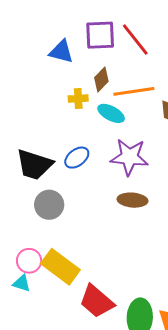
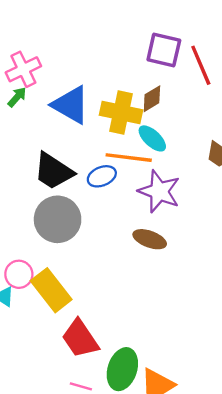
blue triangle: (61, 52) -> (71, 105), moved, size x1.4
orange line: (134, 91) -> (129, 158), moved
yellow cross: (78, 99) -> (121, 112), size x1.8
gray circle: (49, 205) -> (58, 219), size x1.4

